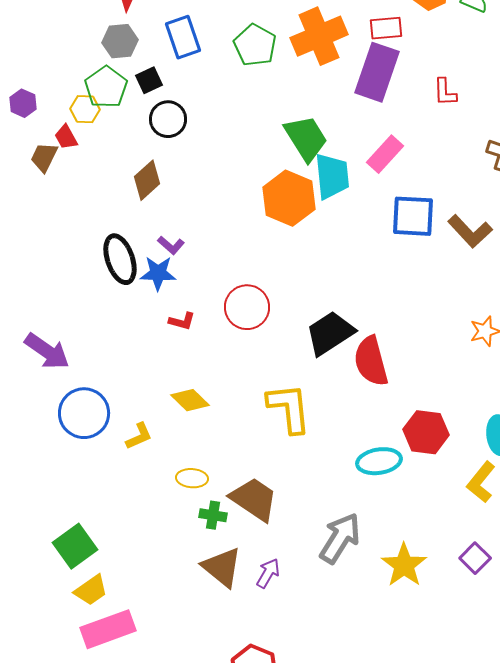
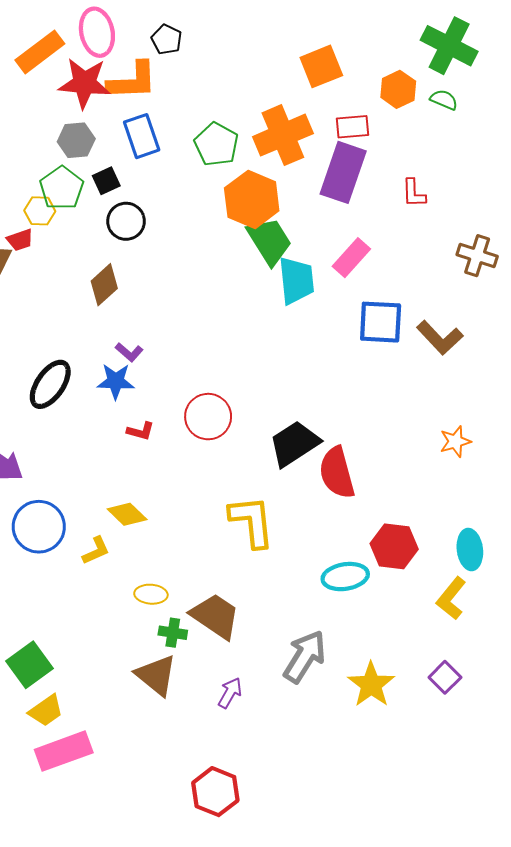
red trapezoid: (66, 137) -> (20, 240), turned -80
orange hexagon: (289, 198) -> (252, 199), moved
black ellipse: (120, 259) -> (50, 384), moved, turned 54
yellow diamond: (190, 400) -> (127, 514), moved
brown triangle: (222, 567) -> (156, 675), moved

